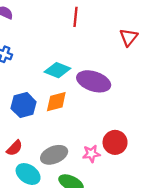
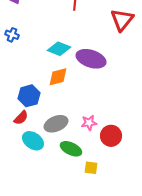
red triangle: (129, 37) -> (122, 20), size x1.4
blue hexagon: (24, 105) -> (29, 96), moved
red circle: (115, 142) -> (111, 136), moved

